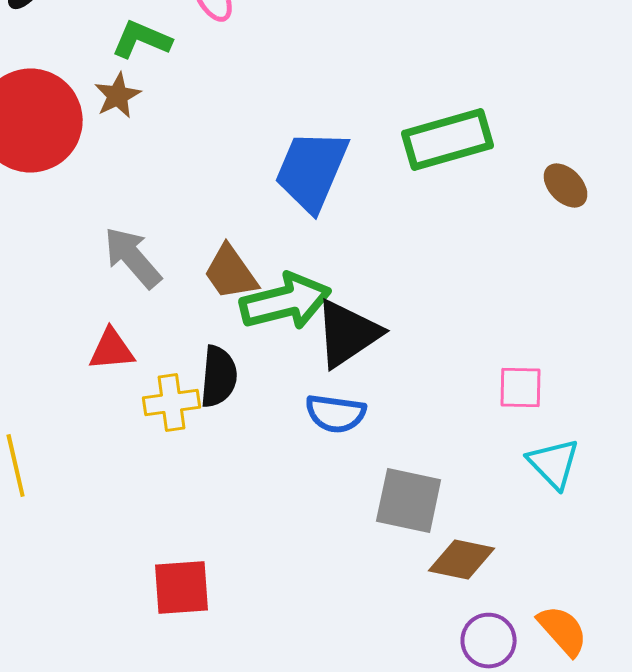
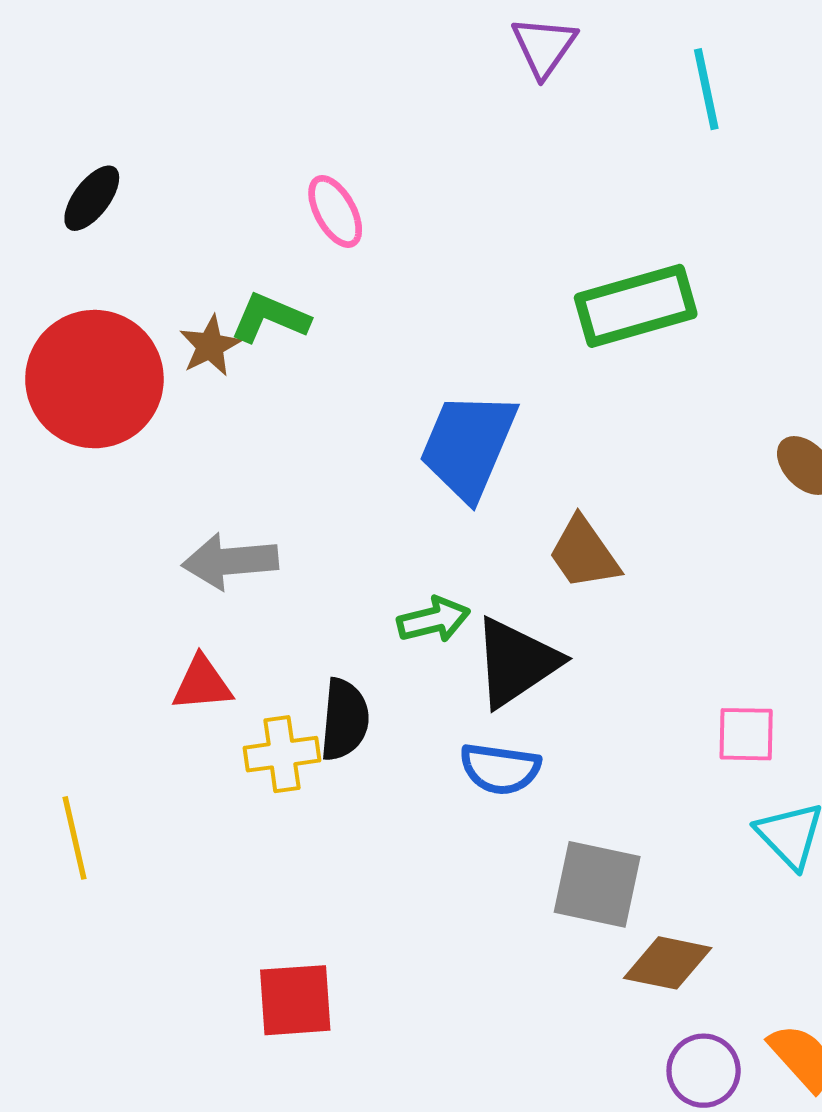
green L-shape: (142, 40) -> (270, 318), moved
green rectangle: (448, 140) -> (636, 306), moved
gray arrow: (133, 258) -> (230, 561), turned -54
brown trapezoid: (231, 272) -> (584, 553), moved
green arrow: (286, 302) -> (434, 620), size x0.6

